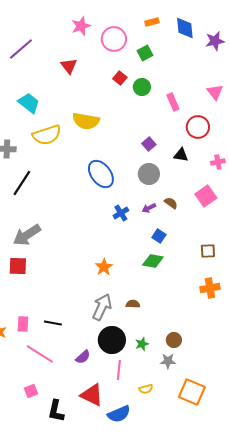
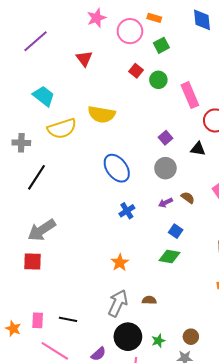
orange rectangle: (152, 22) -> (154, 18), moved, turned 32
pink rectangle: (173, 102) -> (190, 95), size x1.4
blue cross: (121, 213) -> (127, 211), moved

